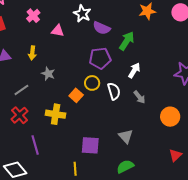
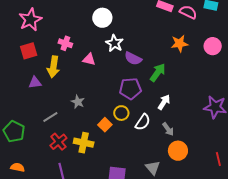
pink cross: (33, 16) -> (65, 43), turned -32
yellow arrow: (32, 53) -> (53, 67), moved, size x1.5
white semicircle: (114, 91) -> (143, 122), turned 48
red cross: (20, 115) -> (58, 142), moved
orange circle: (170, 117) -> (178, 151), moved

